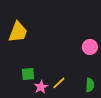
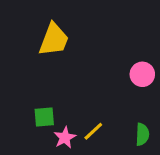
yellow trapezoid: (18, 32) -> (54, 40), moved

